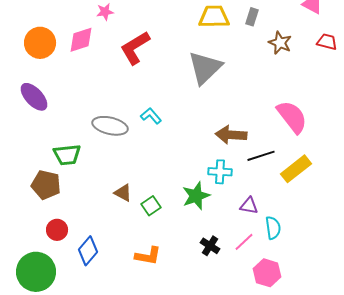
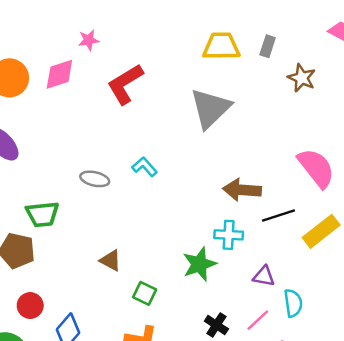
gray ellipse: (110, 126) -> (95, 179), size x0.7
green square: (151, 206) -> (145, 293), moved, turned -30

